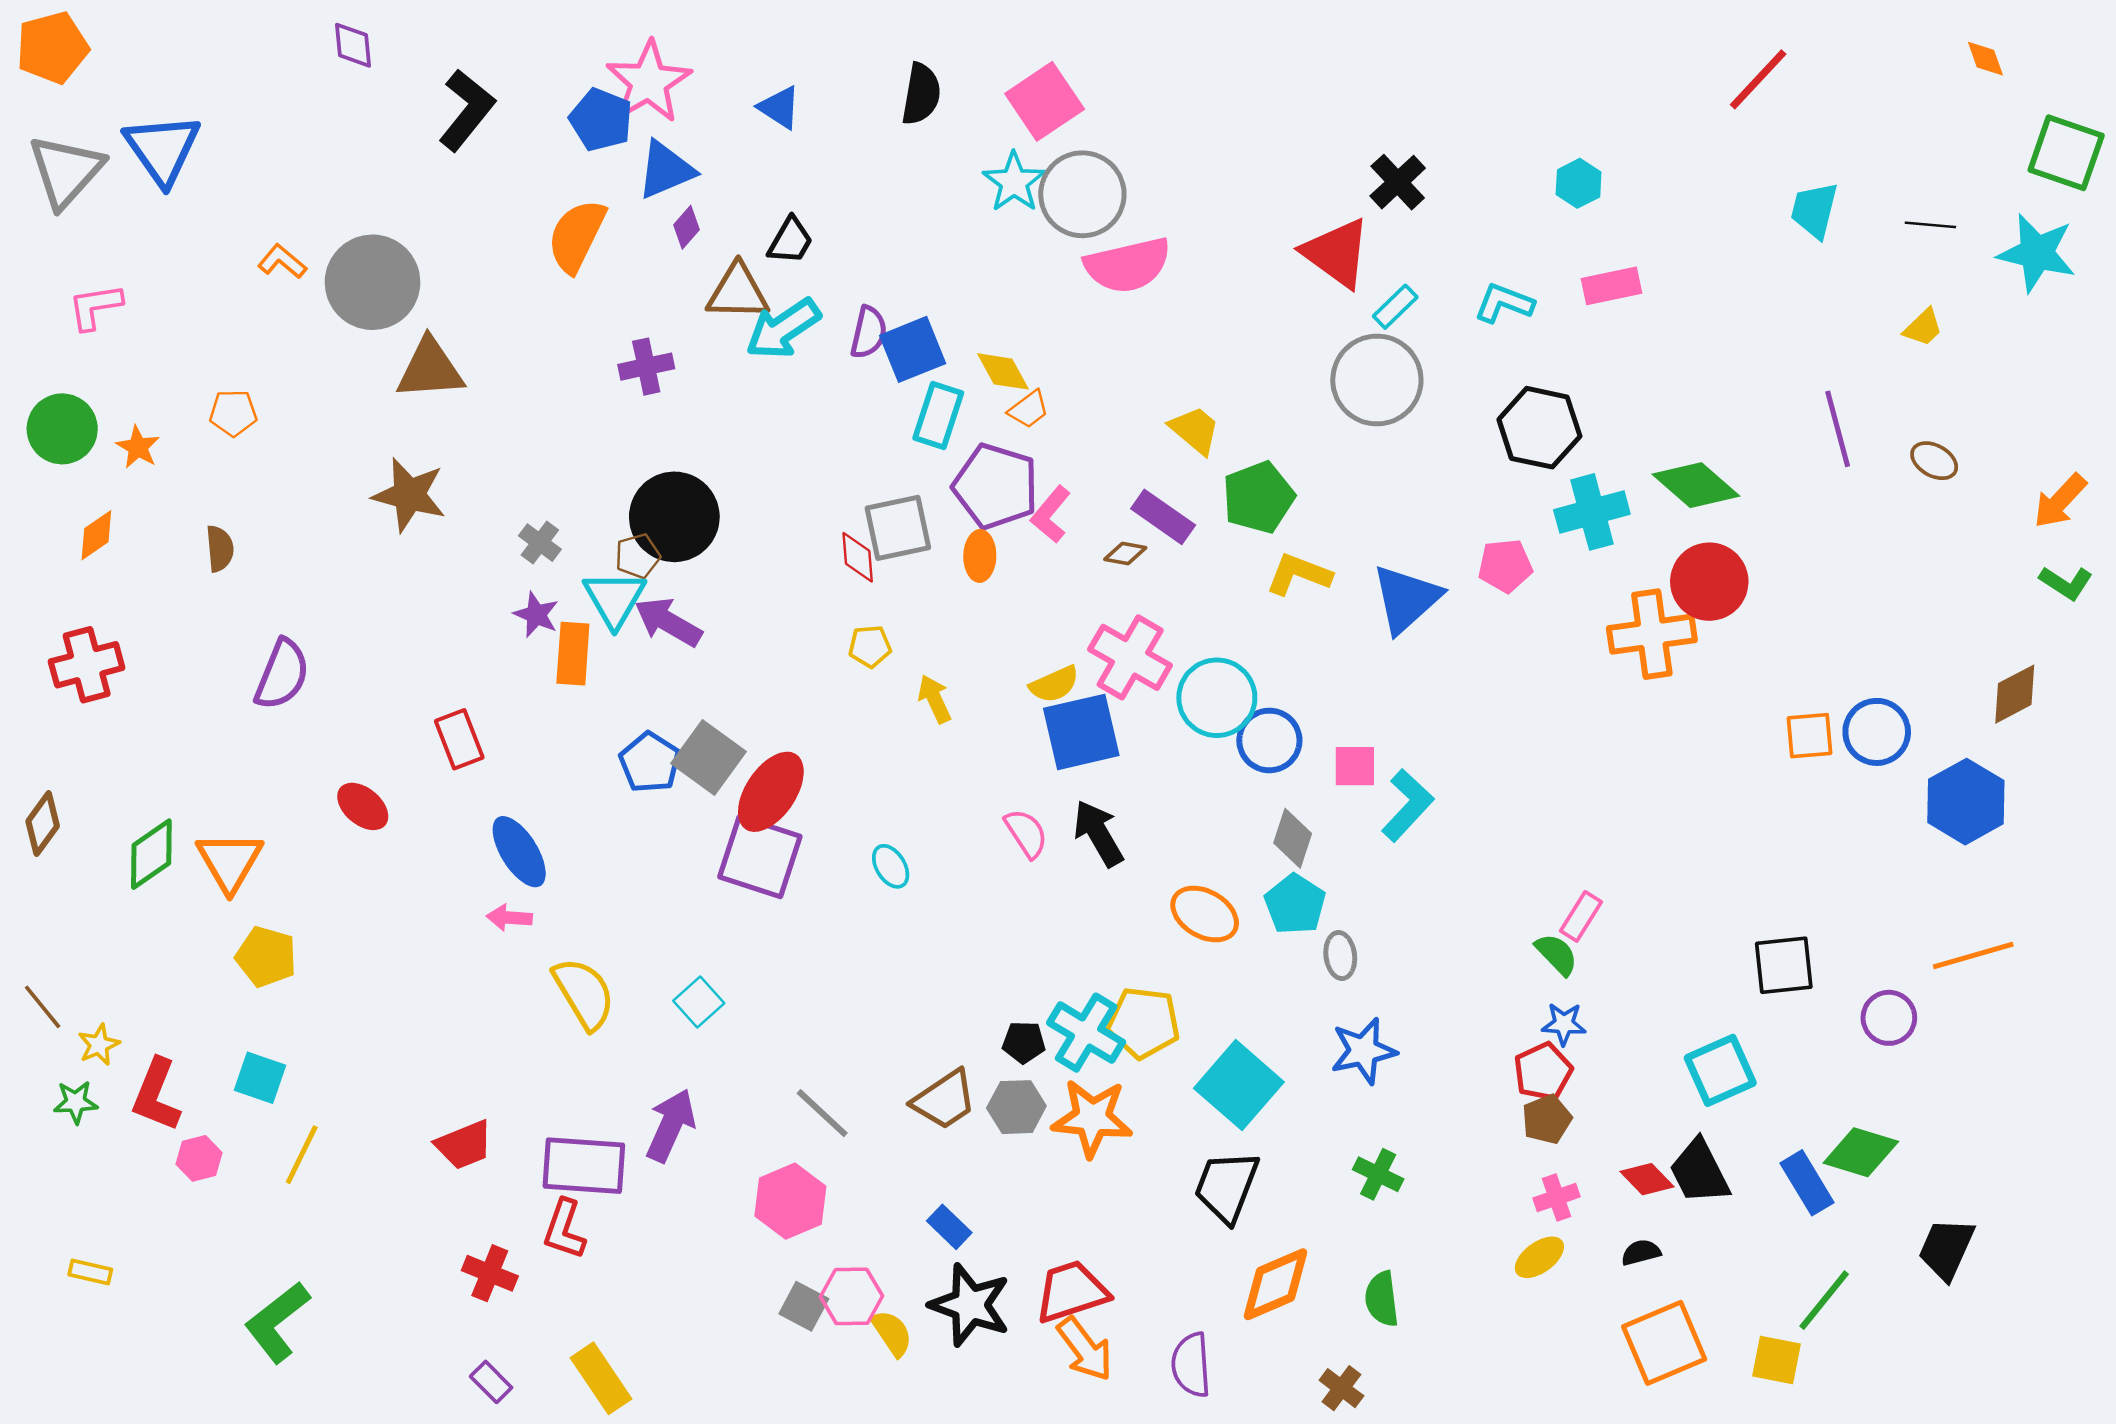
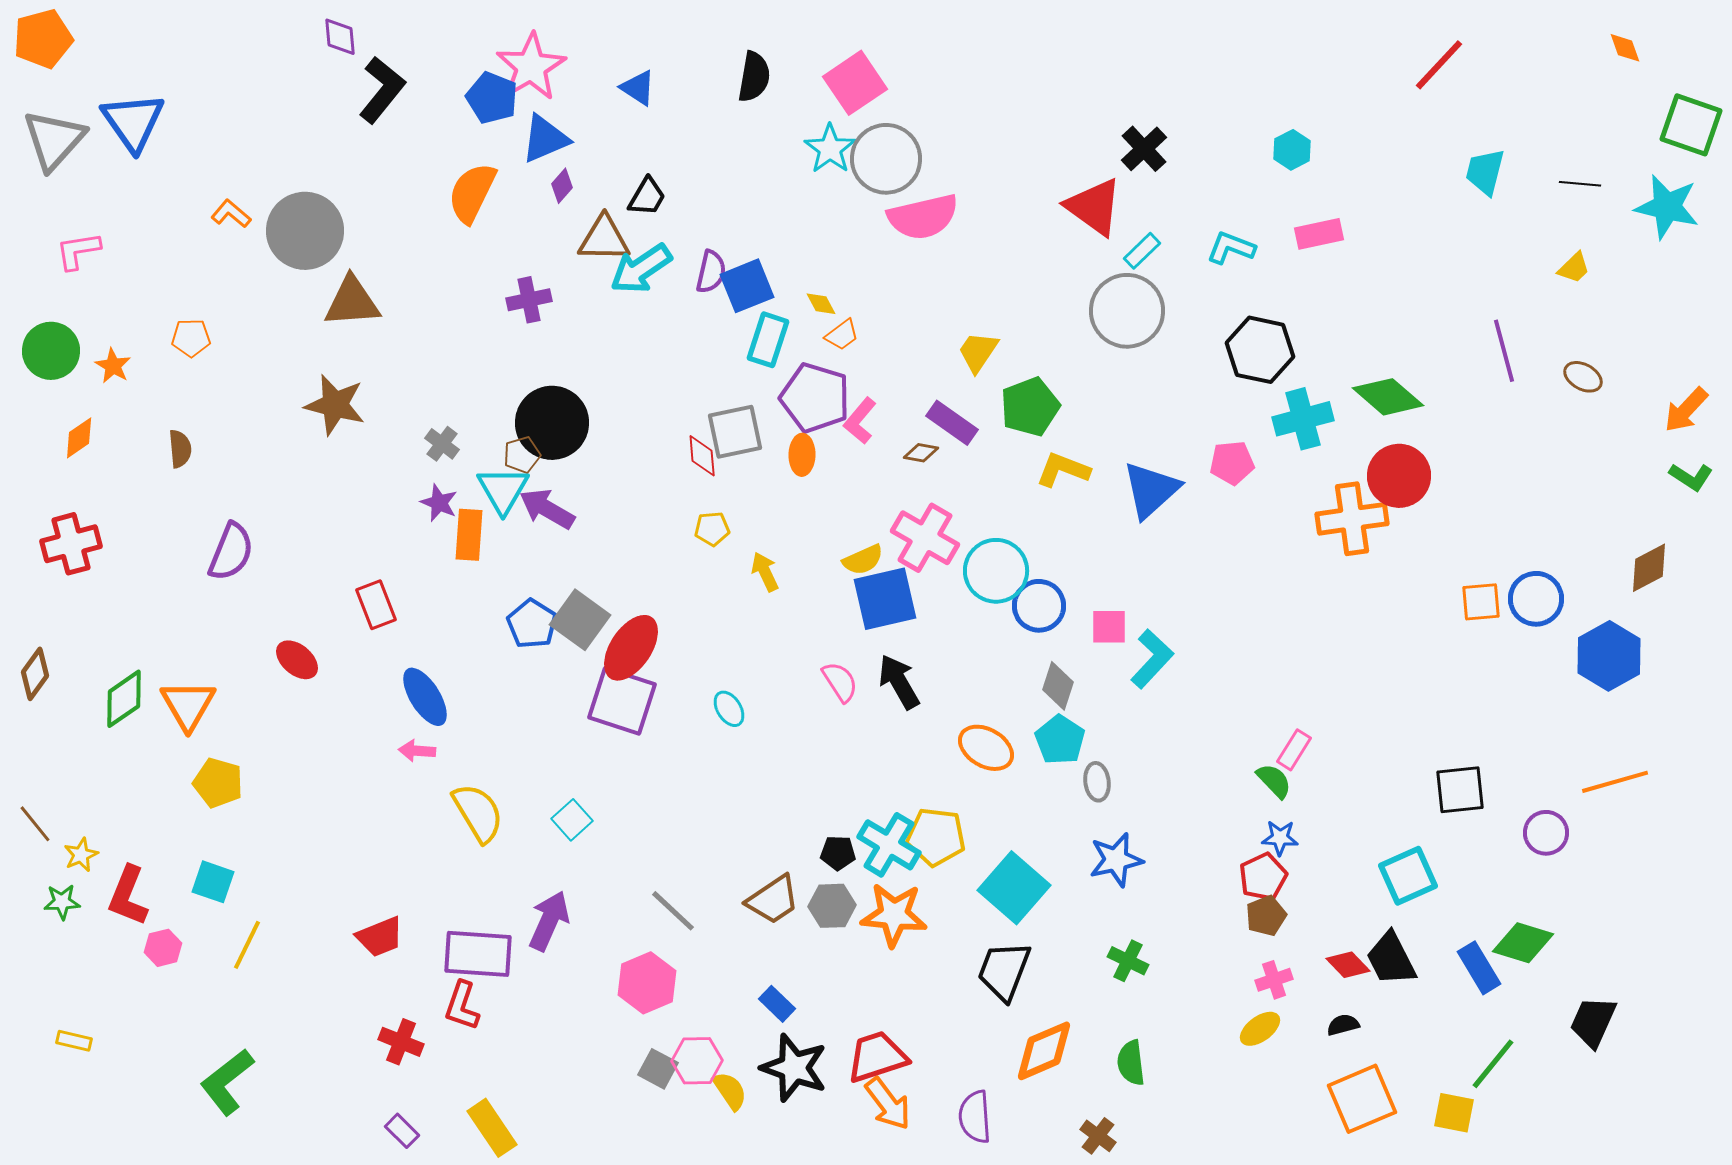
purple diamond: (353, 45) -> (340, 37), moved
yellow diamond: (1003, 371) -> (821, 304), size x0.7
yellow trapezoid: (1195, 430) -> (978, 352), turned -96

